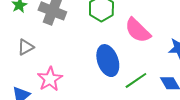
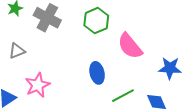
blue ellipse: (108, 61) -> (97, 73), size x0.7

